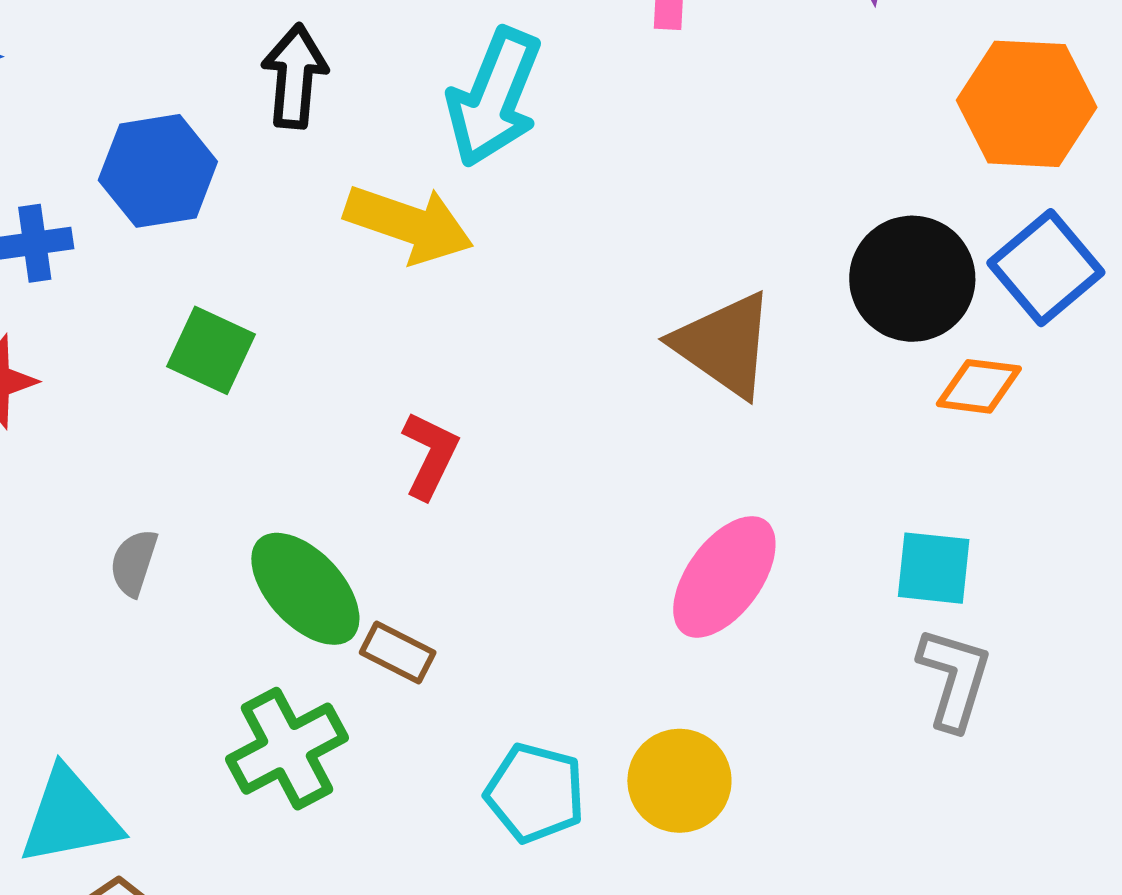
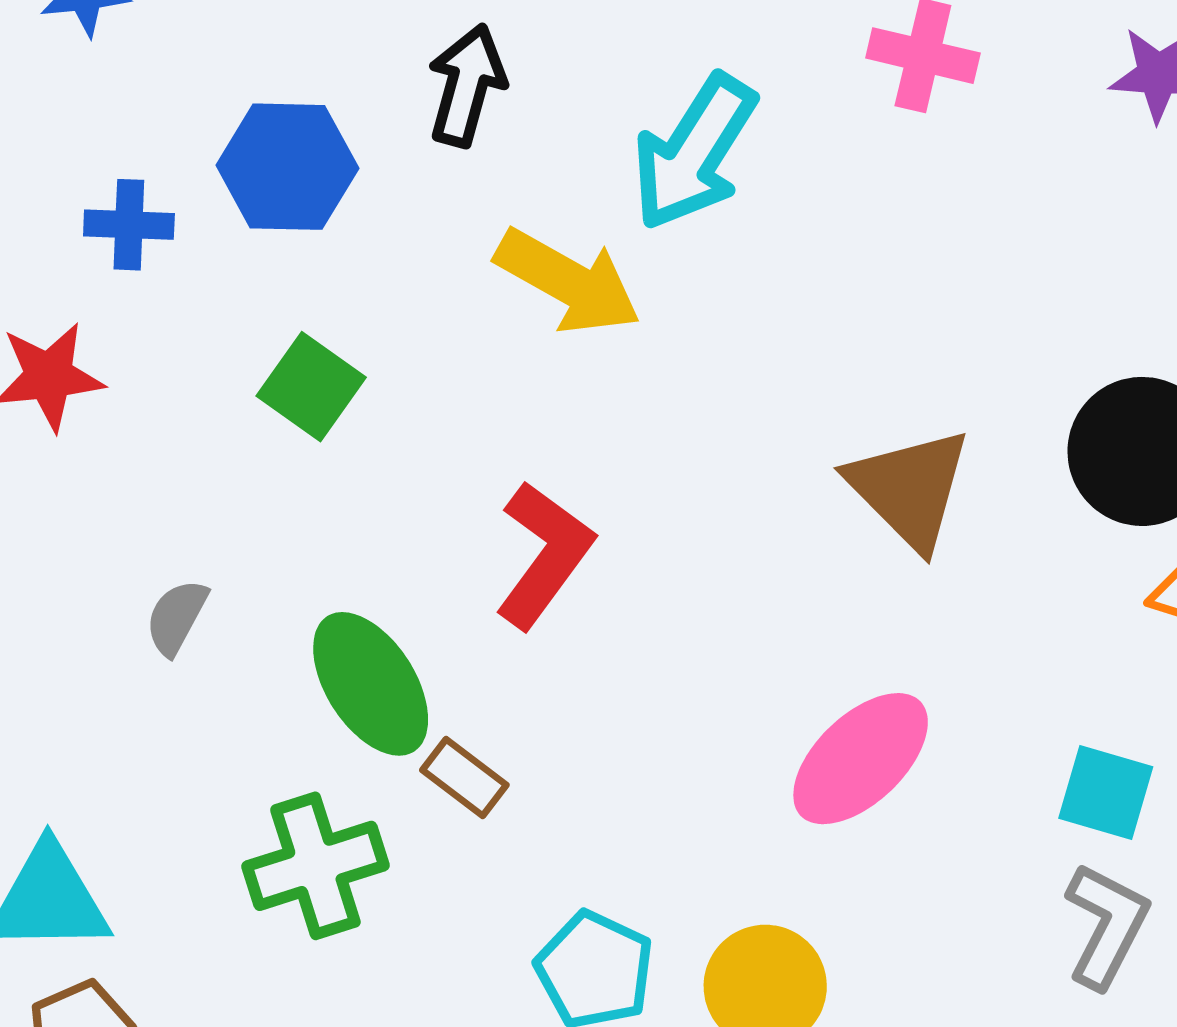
red L-shape: (430, 455) -> (544, 555), size x1.4

